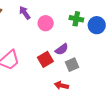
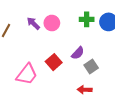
pink circle: (46, 23) -> (52, 23), moved
red square: (45, 59) -> (54, 62), moved

